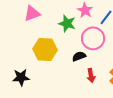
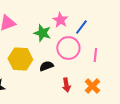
black semicircle: (79, 56) -> (46, 66), moved

